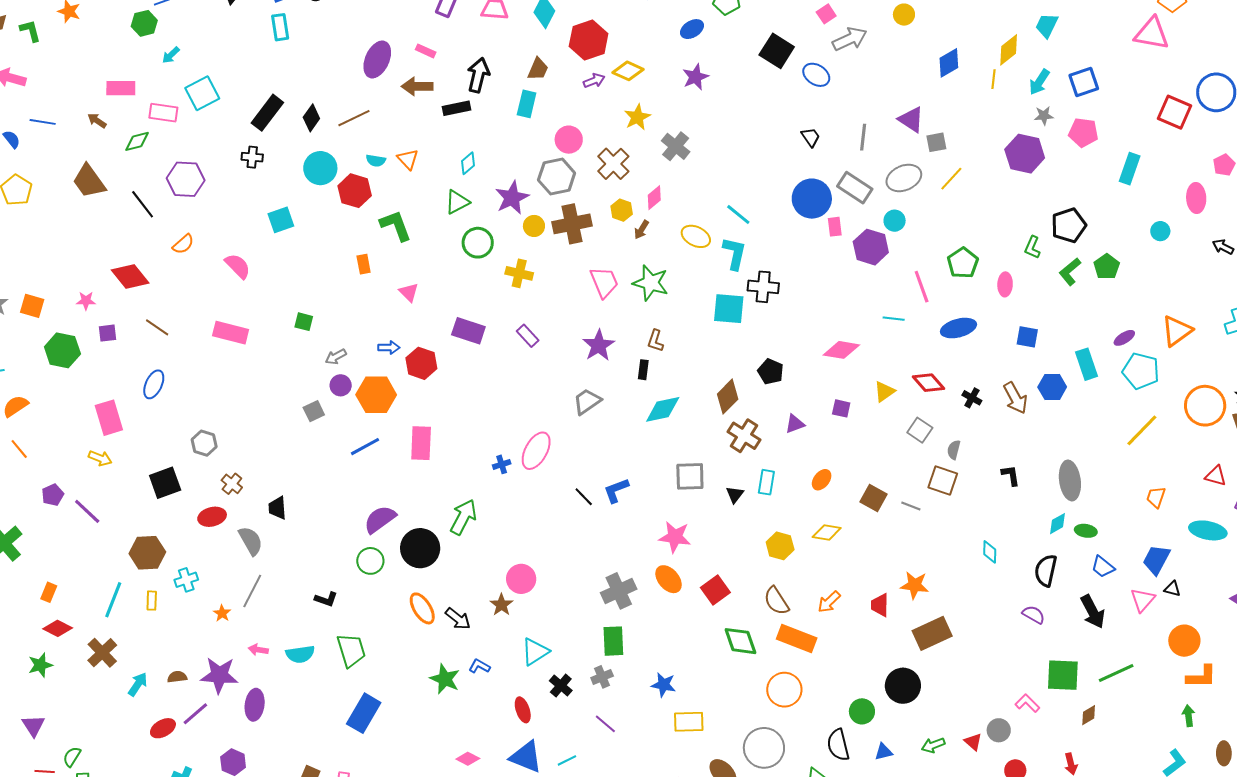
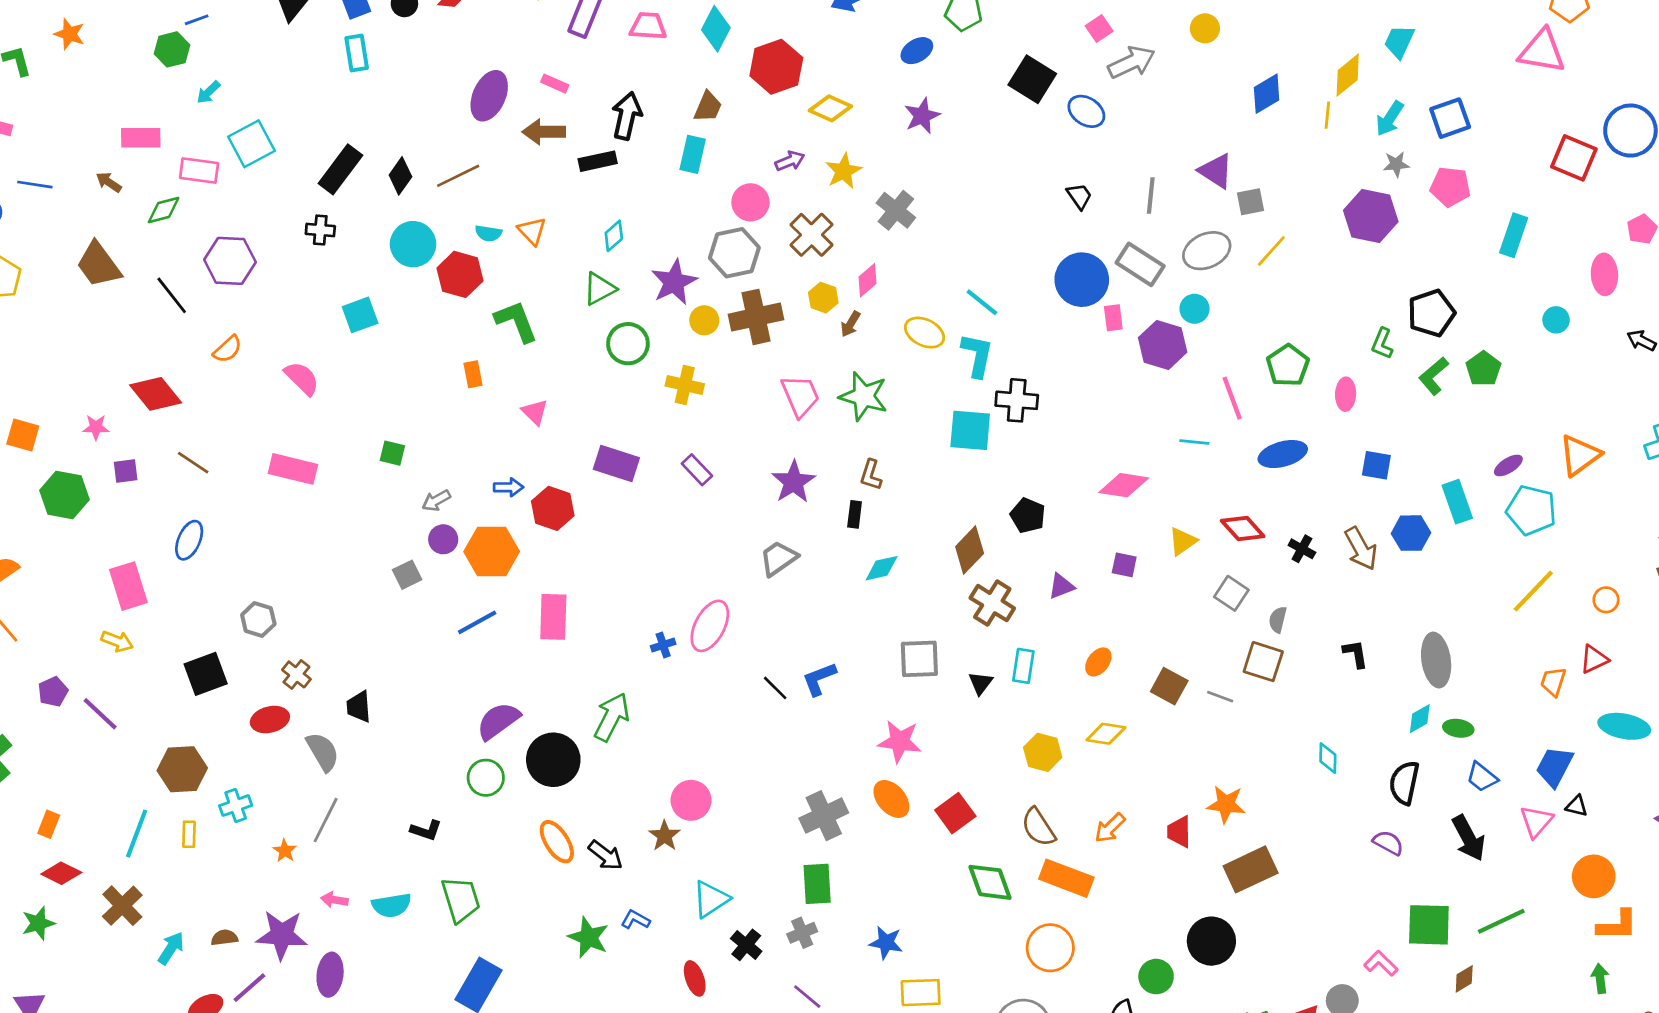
purple arrow: (594, 81) -> (790, 161), moved
orange circle: (1205, 406) -> (1606, 600), moved, size x0.5
cyan diamond: (663, 409) -> (882, 568), size x0.7
red triangle: (1216, 476) -> (1594, 659), moved, turned -40

